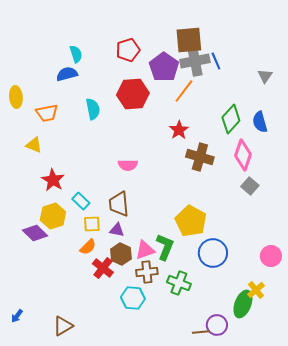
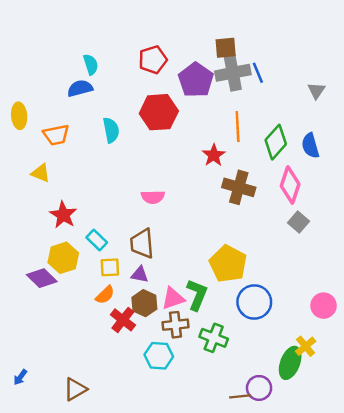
brown square: (189, 40) -> (226, 48), size x0.7
orange line: (184, 91) -> (238, 127), moved, turned -40

